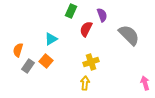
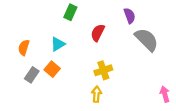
green rectangle: (71, 11) -> (70, 12), moved
purple semicircle: (102, 15) -> (130, 16), moved
orange semicircle: (18, 50) -> (24, 48), moved

